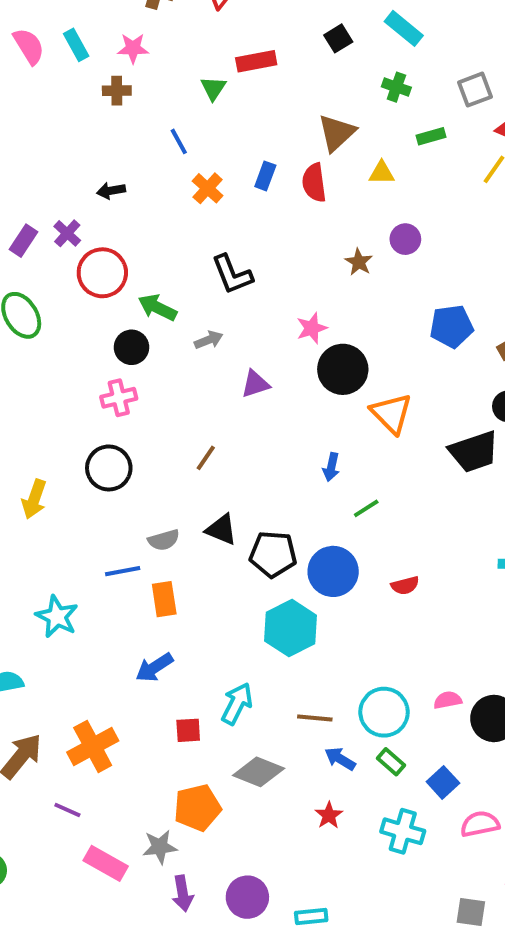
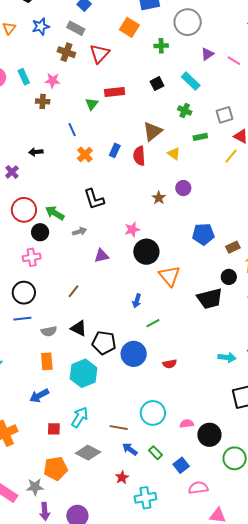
yellow triangle: (382, 173) -> (174, 153), turned 32
red circle: (102, 273) -> (24, 210), moved
blue line: (123, 571) -> (22, 319), moved
cyan hexagon: (290, 628) -> (84, 373), moved
cyan circle: (384, 712) -> (153, 413), moved
cyan cross: (403, 831) -> (145, 498), moved, turned -30

